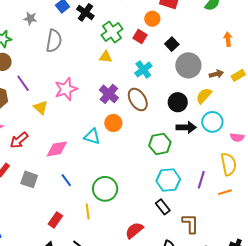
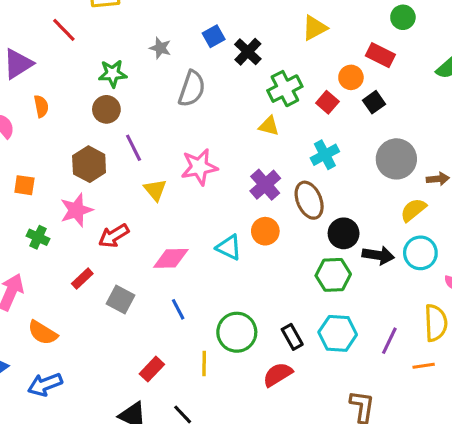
black square: (172, 44) -> (374, 102), moved
black circle: (178, 102) -> (344, 233), moved
black rectangle: (163, 207) -> (292, 337), moved
red semicircle: (134, 230) -> (278, 375), moved

